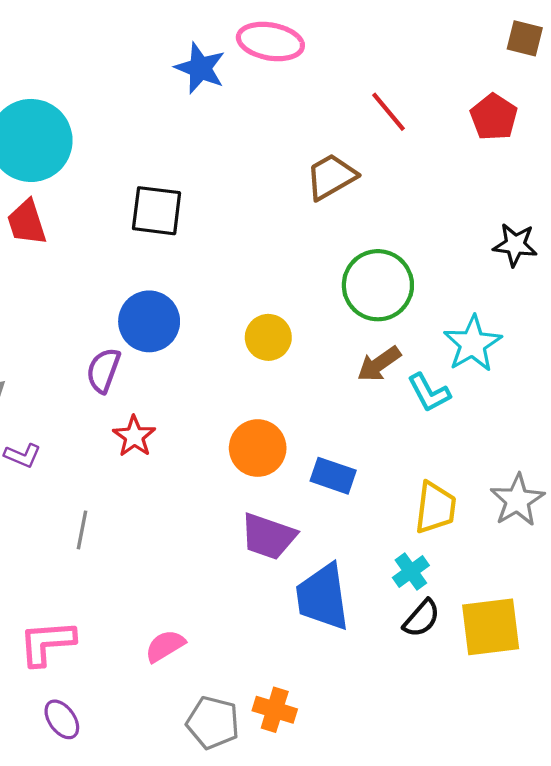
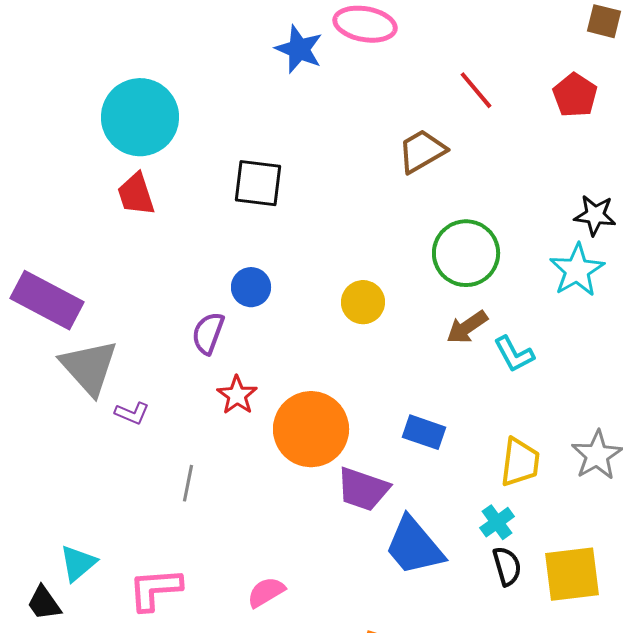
blue circle: (149, 321) -> (251, 287), size x0.7
cyan star: (473, 344) -> (577, 270), moved
orange circle: (258, 448) -> (311, 429), moved, size x1.4
blue trapezoid: (323, 597) -> (414, 546), turned -32
black semicircle: (422, 618) -> (507, 566), turned -57

